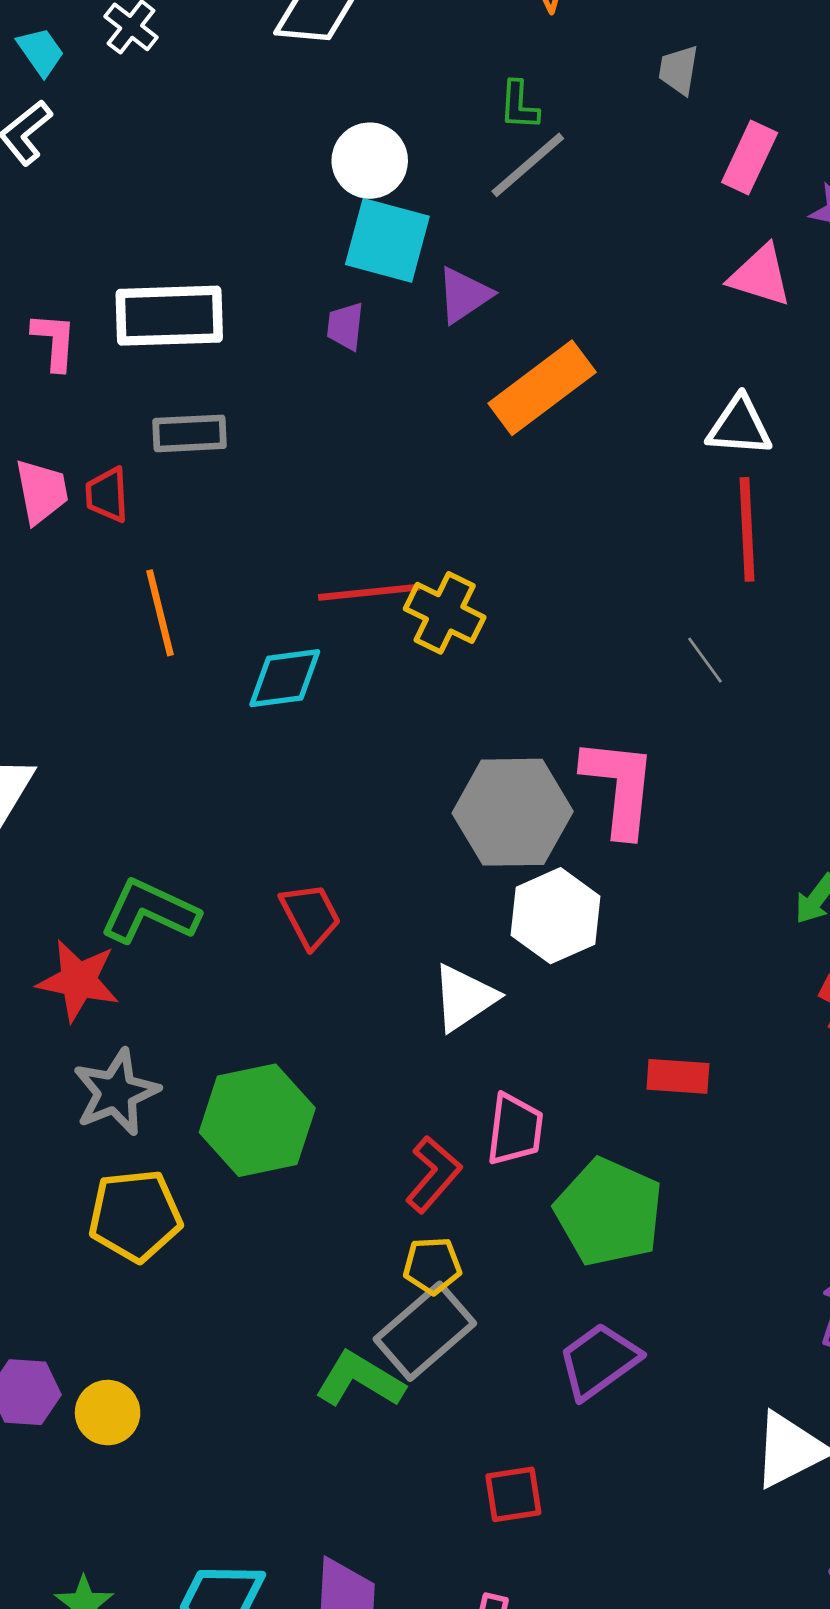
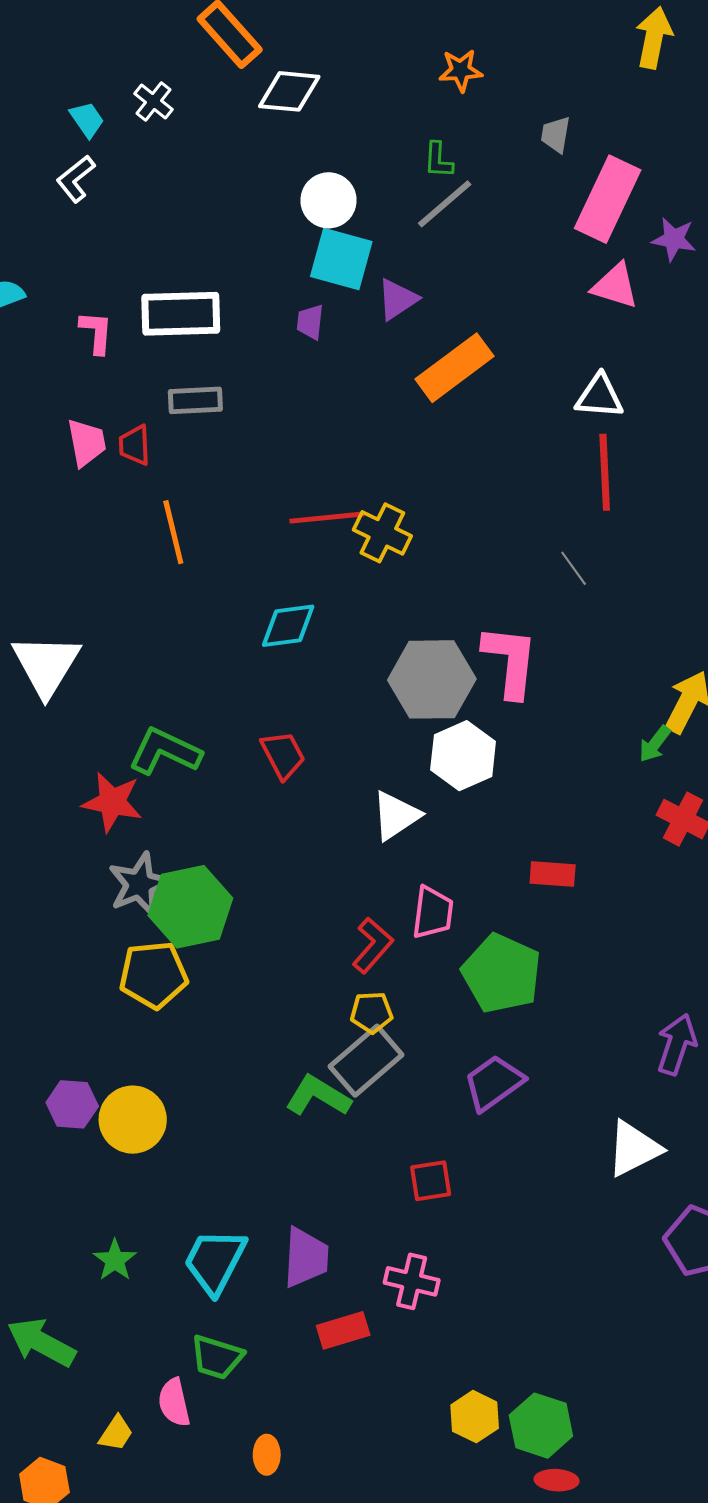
pink rectangle: (750, 158) -> (608, 199), size x1.6
cyan diamond: (285, 678) -> (288, 626), moved
green hexagon: (257, 1120) -> (190, 907), moved
yellow circle: (108, 1413) -> (133, 1120), size x1.4

